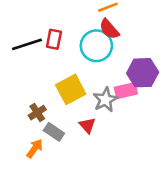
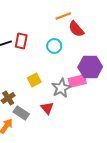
red semicircle: (109, 29) -> (76, 29), moved
cyan circle: (96, 46) -> (54, 46), size x0.6
yellow square: (71, 89) -> (34, 80), size x0.6

